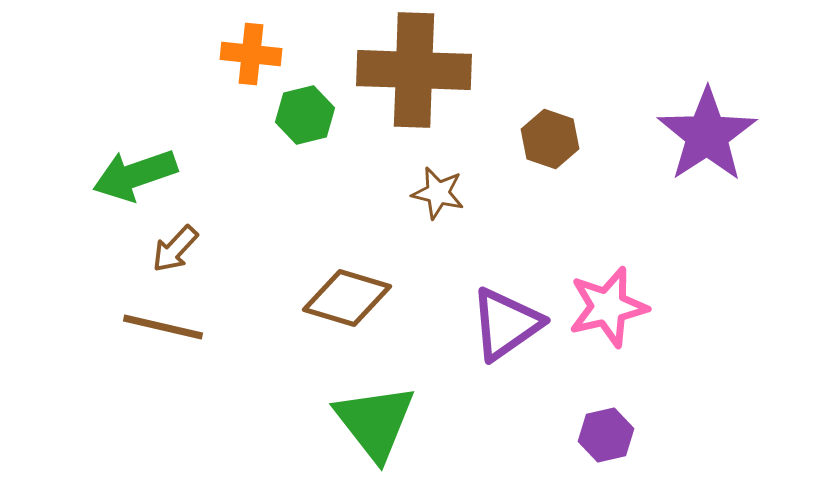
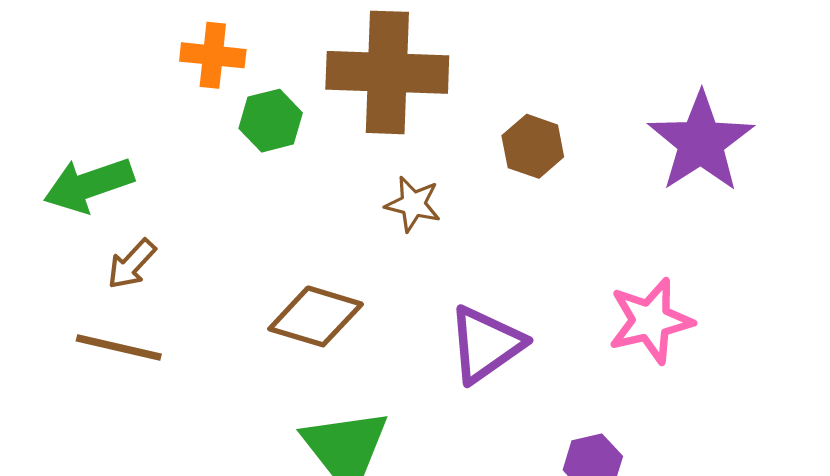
pink star: (608, 307) -> (651, 321), moved

